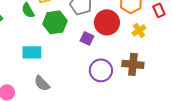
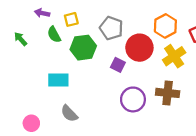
yellow cross: (139, 30) -> (174, 56), size x1.5

